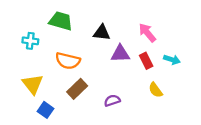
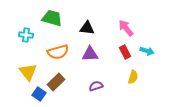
purple triangle: (120, 54) -> (90, 54), moved
orange semicircle: (68, 61) -> (58, 52), turned -30
brown rectangle: (77, 89) -> (56, 82), moved
yellow semicircle: (155, 90) -> (133, 77), turned -128

